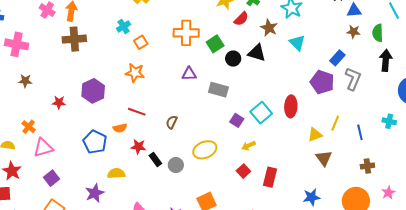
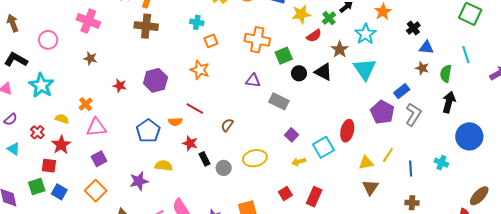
cyan cross: (124, 26) -> (197, 22), turned 32
cyan triangle: (297, 43) -> (365, 69), size x1.4
cyan square: (261, 113) -> (323, 147), moved
red square: (243, 171) -> (285, 194), moved

